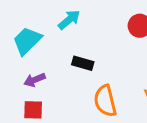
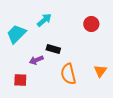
purple arrow: (35, 80) -> (36, 60), moved

